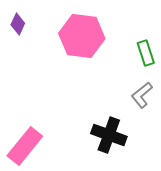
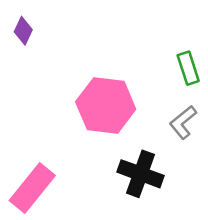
pink hexagon: (82, 36) -> (106, 105), moved

